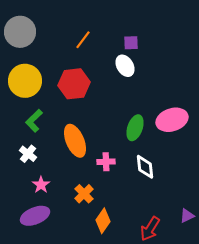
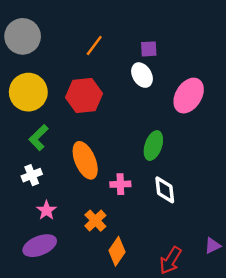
pink ellipse: (172, 120) -> (189, 96), moved, turned -40
white cross: (28, 154) -> (32, 175), turned 30

